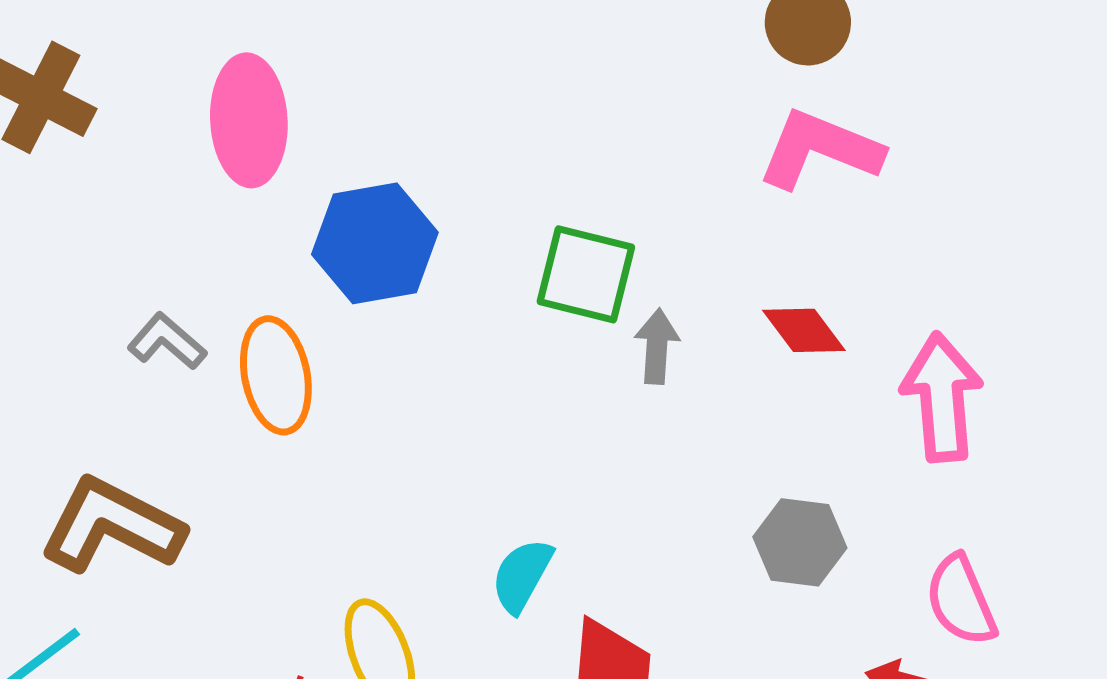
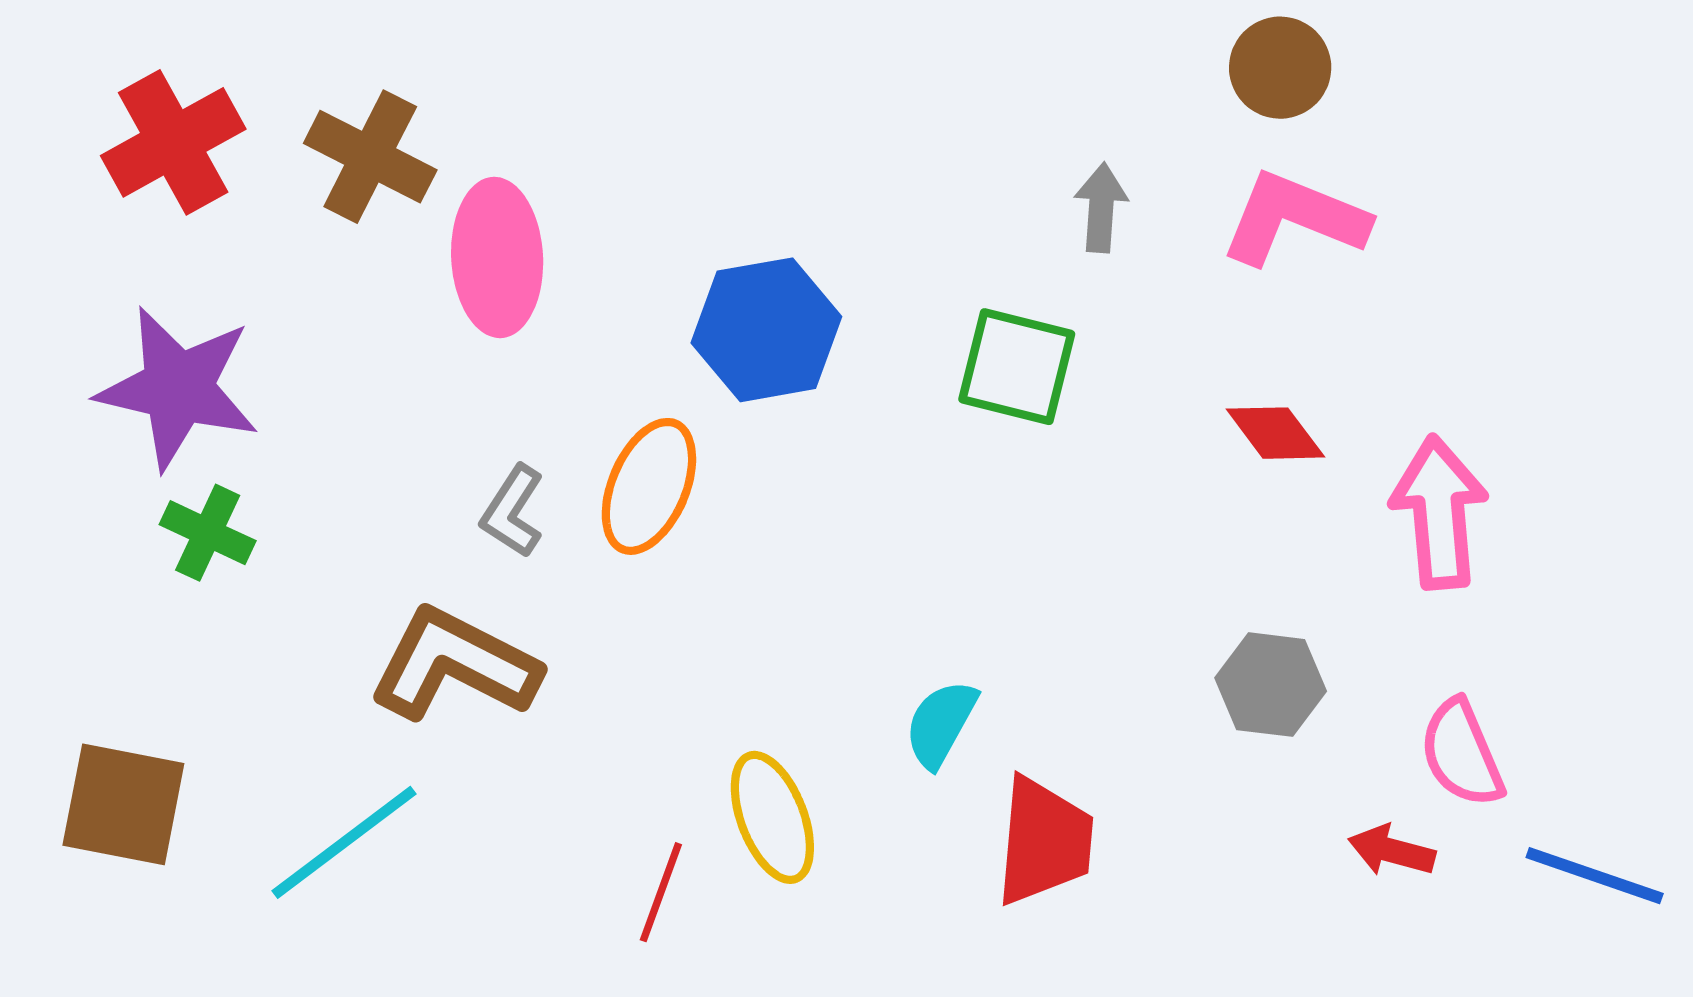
pink ellipse: (249, 120) -> (497, 257), moved
gray L-shape: (167, 341) -> (513, 511), moved, turned -98
gray arrow: (657, 346) -> (1101, 208), moved
orange ellipse: (276, 375) -> (649, 486), turned 34

